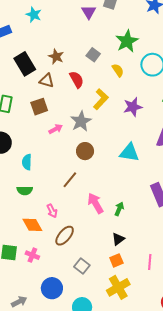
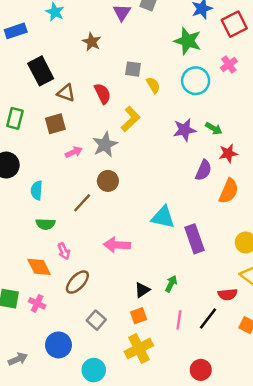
green star: (127, 41) -> (188, 41), moved, turned -30
gray square: (93, 55) -> (133, 69), moved, turned -32
brown star: (56, 57) -> (92, 42), moved
purple star: (133, 107) -> (185, 130), moved
cyan triangle: (129, 153) -> (163, 217), moved
brown line: (70, 180) -> (82, 203), moved
green semicircle: (25, 190) -> (45, 224), moved
pink arrow: (95, 203) -> (117, 245), turned -60
green arrow: (119, 209) -> (171, 284), moved

